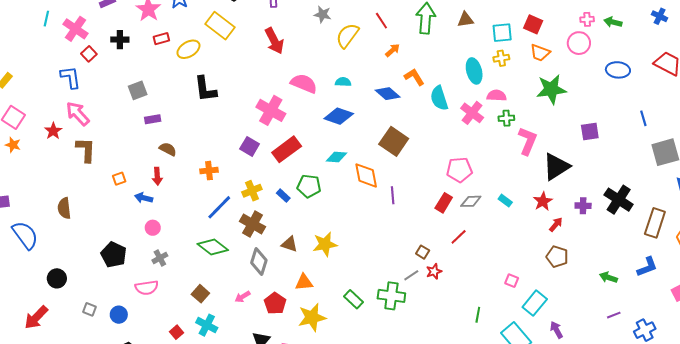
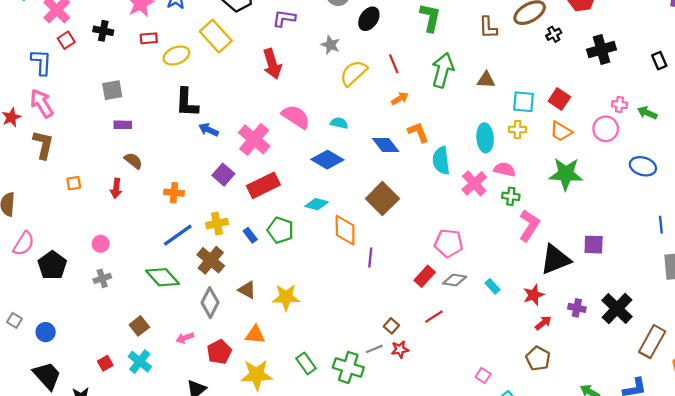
purple square: (590, 131) -> (594, 245), moved
blue arrow: (144, 198) -> (209, 130), moved
pink semicircle: (147, 288) -> (24, 244), moved, turned -60

